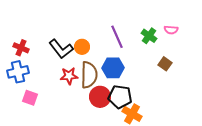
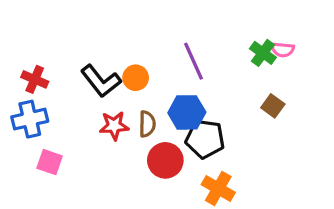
green cross: (149, 36) -> (263, 53), moved
brown semicircle: (89, 75) -> (147, 124), size x0.6
black pentagon: (120, 97) -> (205, 139), moved

